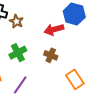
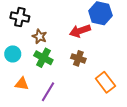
brown star: (16, 21) -> (40, 36), moved
green cross: (18, 53) -> (43, 58), turned -30

